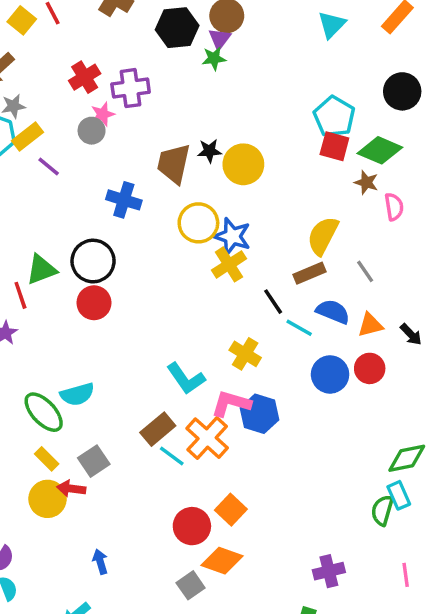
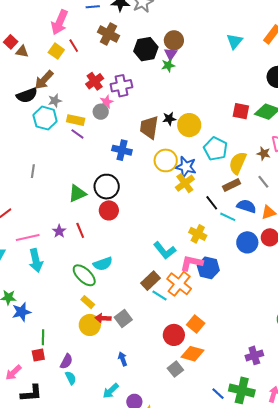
cyan pentagon: (334, 117) -> (216, 149), moved
yellow rectangle: (28, 137) -> (76, 120), moved, turned 54
brown star: (366, 182) -> (264, 153), moved
red line: (20, 295) -> (80, 230), moved
gray square: (94, 461) -> (123, 318), moved

